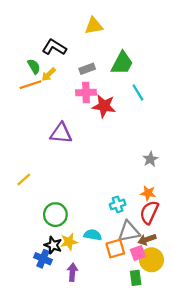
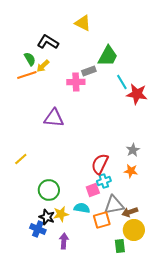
yellow triangle: (94, 26) -> (83, 23), turned 36
gray rectangle: (87, 69) -> (89, 71), moved
red star: (104, 106) -> (137, 94), moved
gray star: (150, 159) -> (133, 150), moved
red semicircle: (149, 212) -> (100, 164), moved
pink square: (138, 253) -> (93, 190), moved

